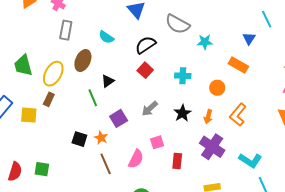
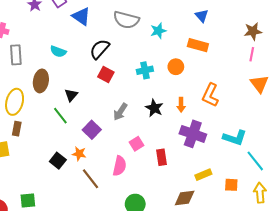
orange circle: (217, 88) -> (176, 67), moved
black square: (79, 139) -> (58, 161), turned 35

